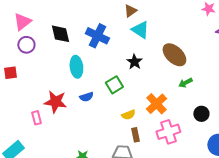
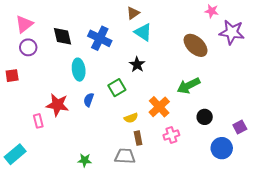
brown ellipse: (174, 55) -> (196, 45), moved
green arrow: (185, 83) -> (188, 86), size x1.6
blue semicircle: (86, 97) -> (89, 100), turned 128
pink cross: (168, 132) -> (171, 135), size x0.7

